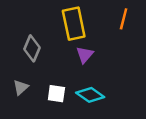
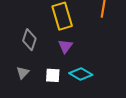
purple triangle: (85, 55) -> (65, 46), moved

